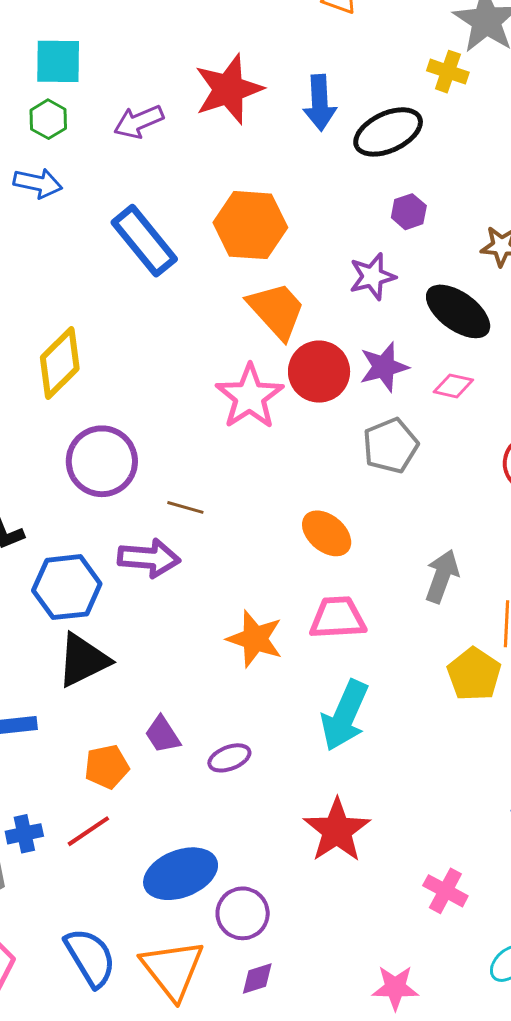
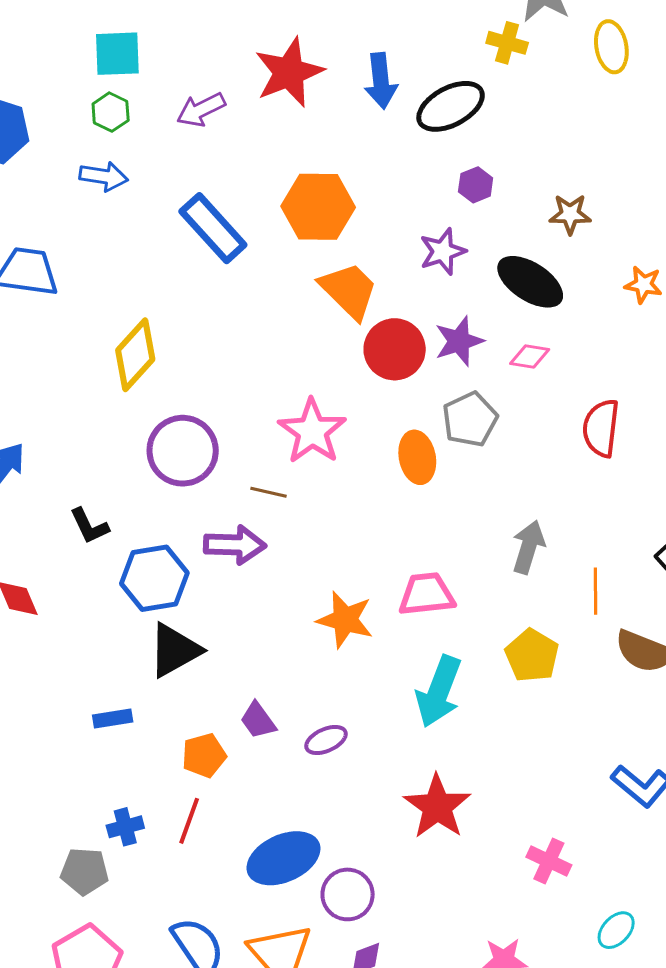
pink star: (250, 397) -> (312, 431), moved
orange ellipse: (327, 533) -> (417, 457), moved, turned 42
yellow pentagon: (474, 674) -> (532, 655), moved
red line: (88, 831) -> (189, 821), turned -33

